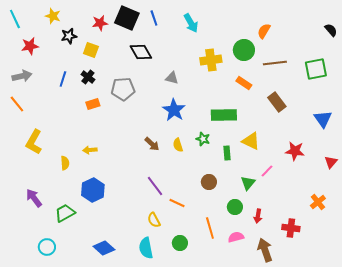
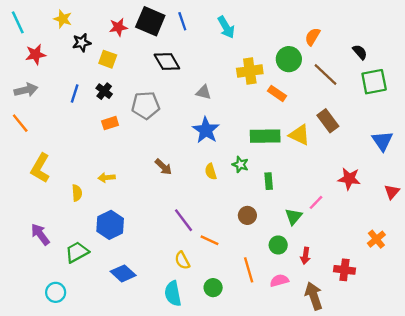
black semicircle: (331, 30) -> (360, 52), moved
brown line: (275, 63) -> (326, 75), turned 50
orange rectangle: (244, 83) -> (277, 93), moved
yellow triangle: (251, 141) -> (299, 135), moved
brown arrow: (152, 144) -> (163, 167), moved
blue diamond: (104, 248) -> (123, 273), moved

